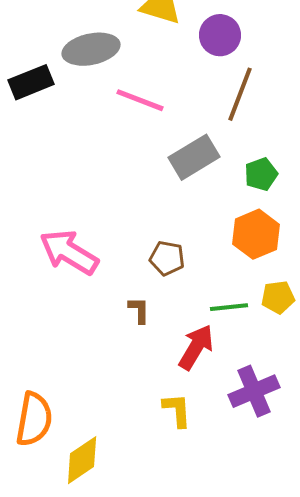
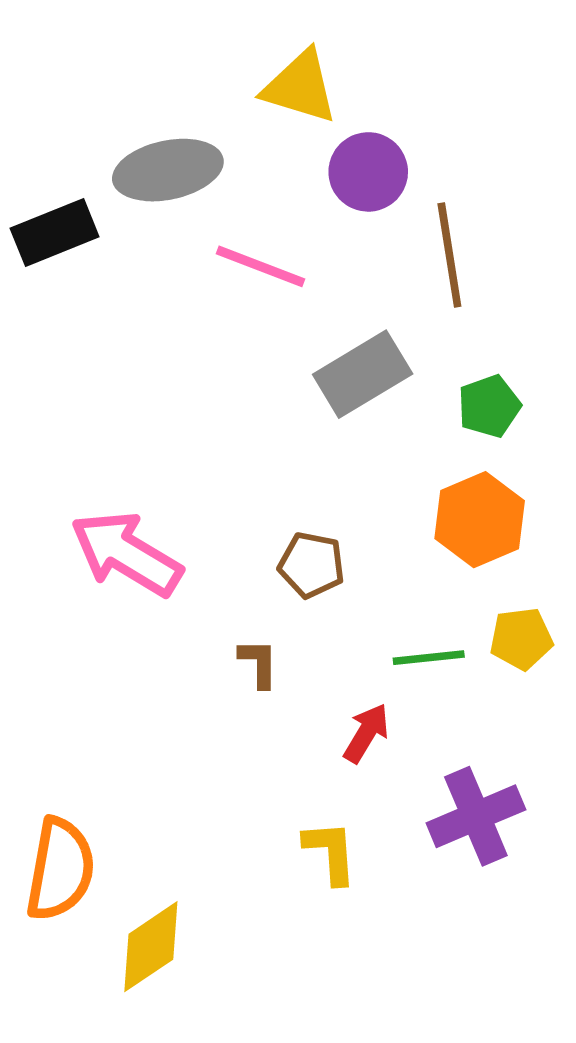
purple circle: (220, 35) -> (368, 172), moved
brown line: (240, 94) -> (449, 255), turned -30
red arrow: (196, 347) -> (366, 733), size x0.7

